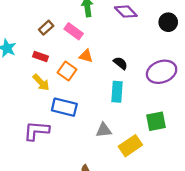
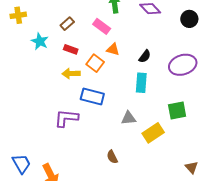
brown rectangle: (46, 28) -> (67, 24), moved
black semicircle: (120, 63) -> (145, 56), turned 88
yellow arrow: (41, 82) -> (71, 74), turned 132

